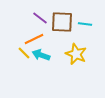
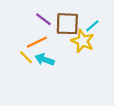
cyan line: (85, 24) -> (92, 26), turned -48
yellow star: (76, 54) -> (83, 41), moved

